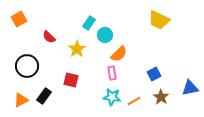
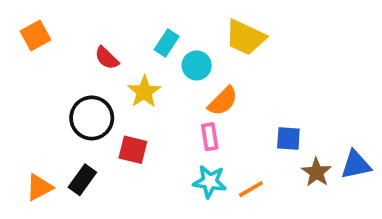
yellow trapezoid: (159, 20) -> (245, 37), moved
red semicircle: (49, 37) -> (107, 58), moved
black circle: (27, 66) -> (92, 118), moved
blue square: (154, 74) -> (288, 139), turned 32
brown star: (161, 97) -> (317, 172), moved

